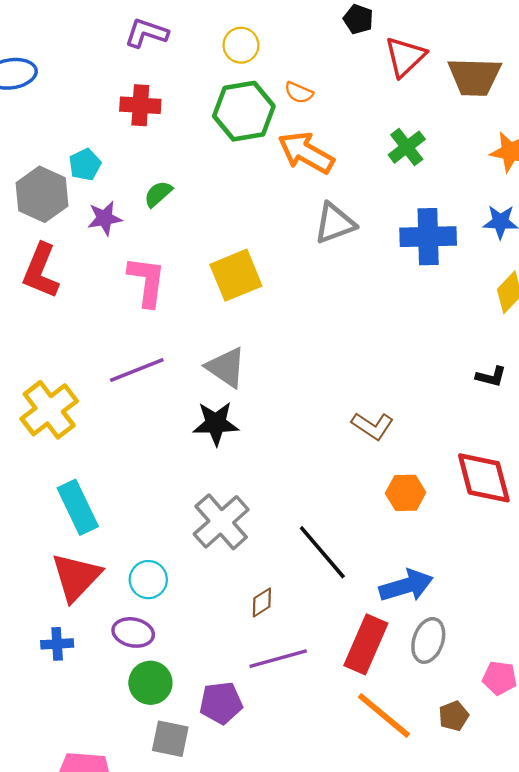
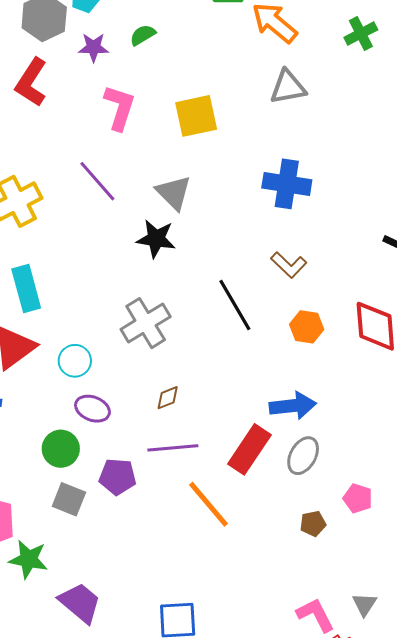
blue cross: (428, 237) -> (287, 184), moved
purple line: (137, 370) -> (97, 181), turned 60
black line: (322, 552) -> (235, 305), moved
purple ellipse: (133, 632) -> (92, 409), moved
orange line: (384, 716) -> (209, 504), moved

